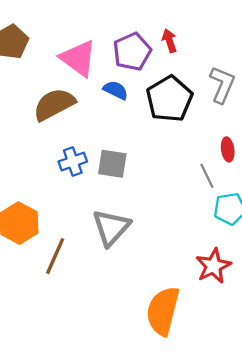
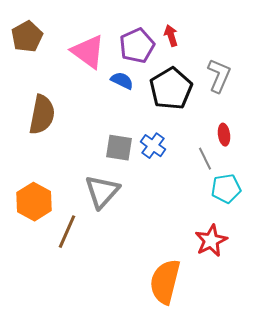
brown semicircle: (54, 104) -> (42, 115), moved, turned 129
blue cross: (73, 162) -> (153, 146), moved, turned -35
gray triangle: (111, 227) -> (102, 192), moved

